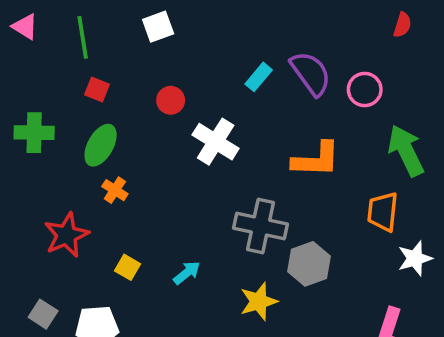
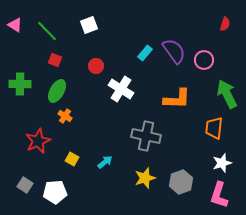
green line: (83, 37) -> (47, 31), turned -35
white star: (415, 258) -> (222, 163), moved
gray hexagon: (309, 264) -> (181, 182), moved

